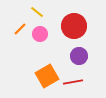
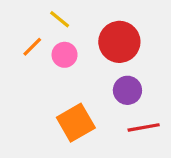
red line: (73, 82) -> (144, 127), moved

